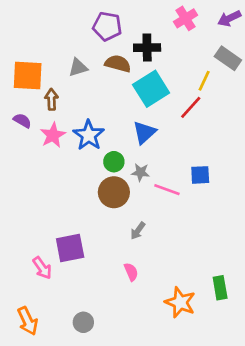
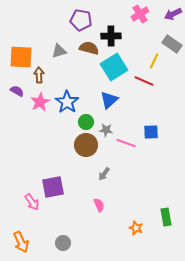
red line: (191, 107) -> (144, 81), turned 72
orange star: (180, 302) -> (136, 228), size x0.6

